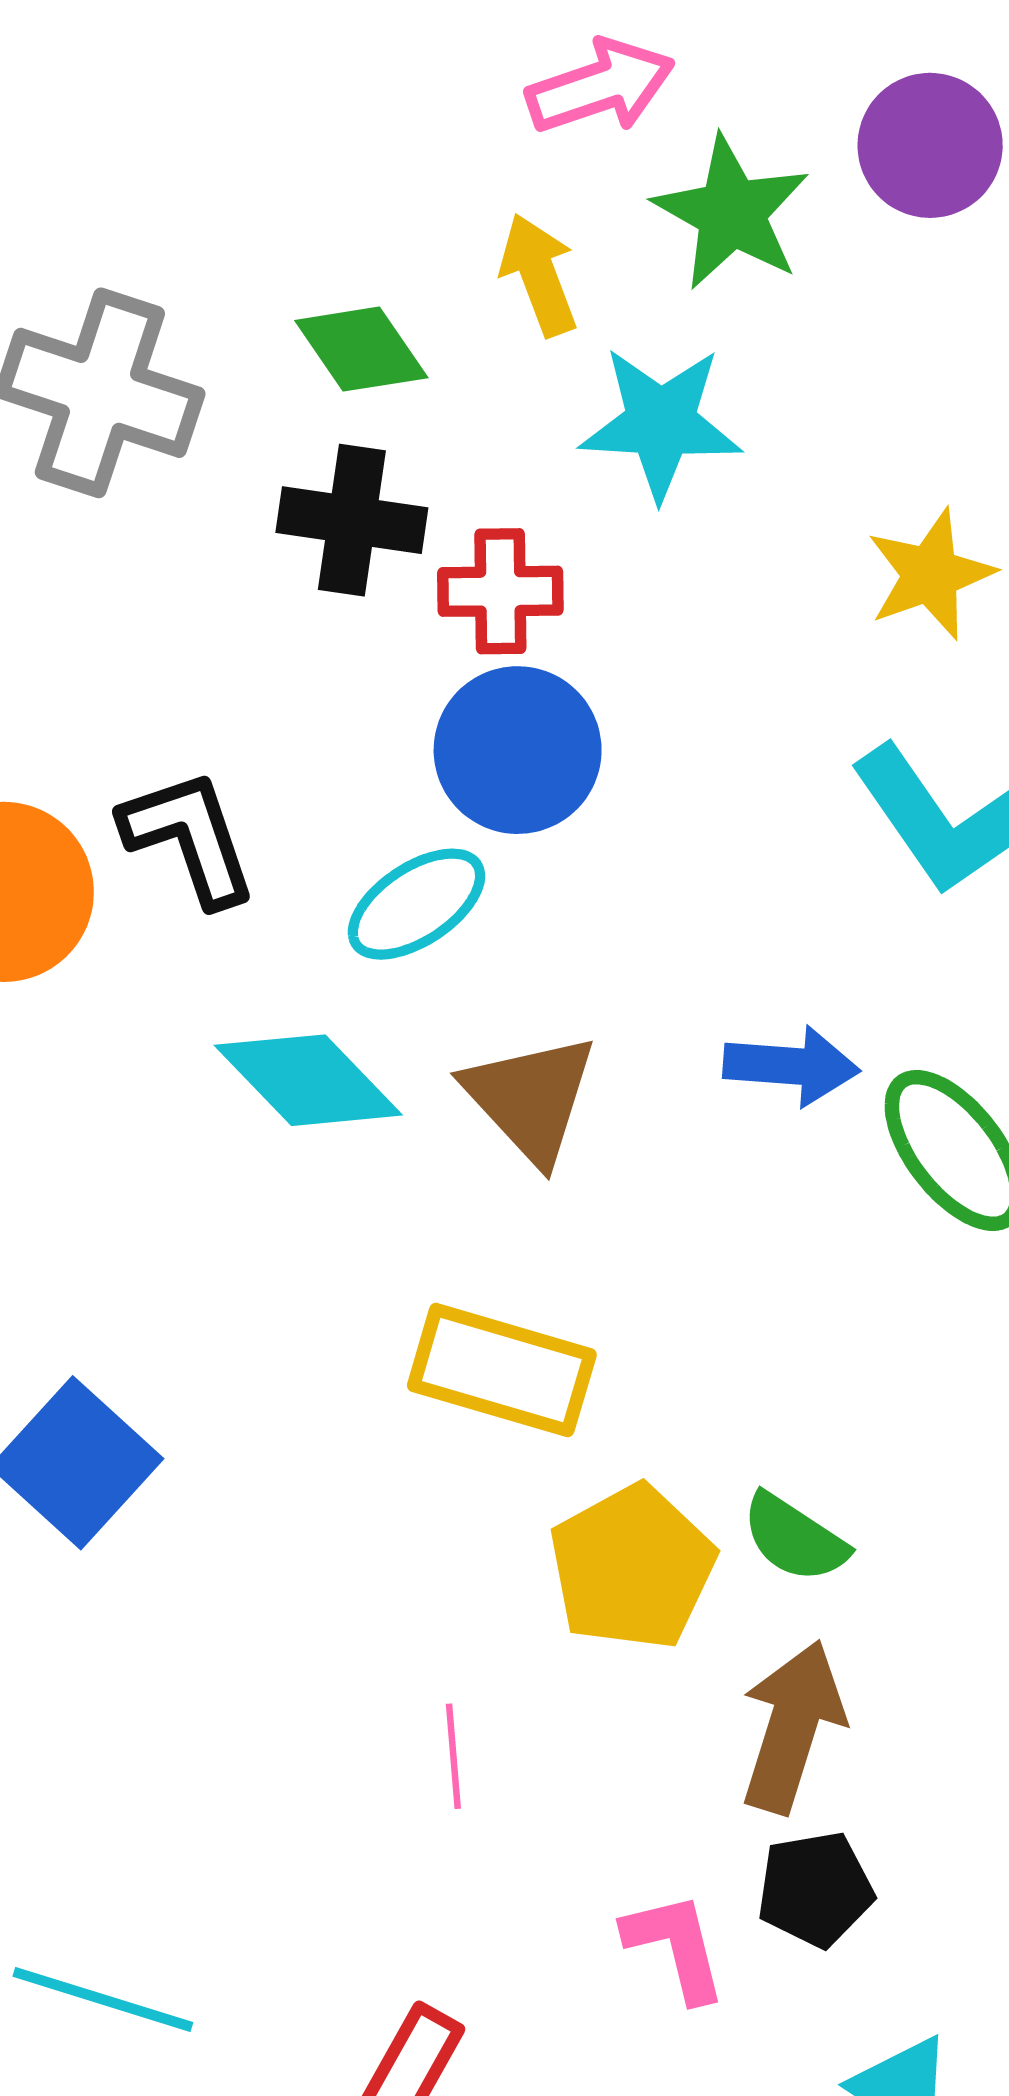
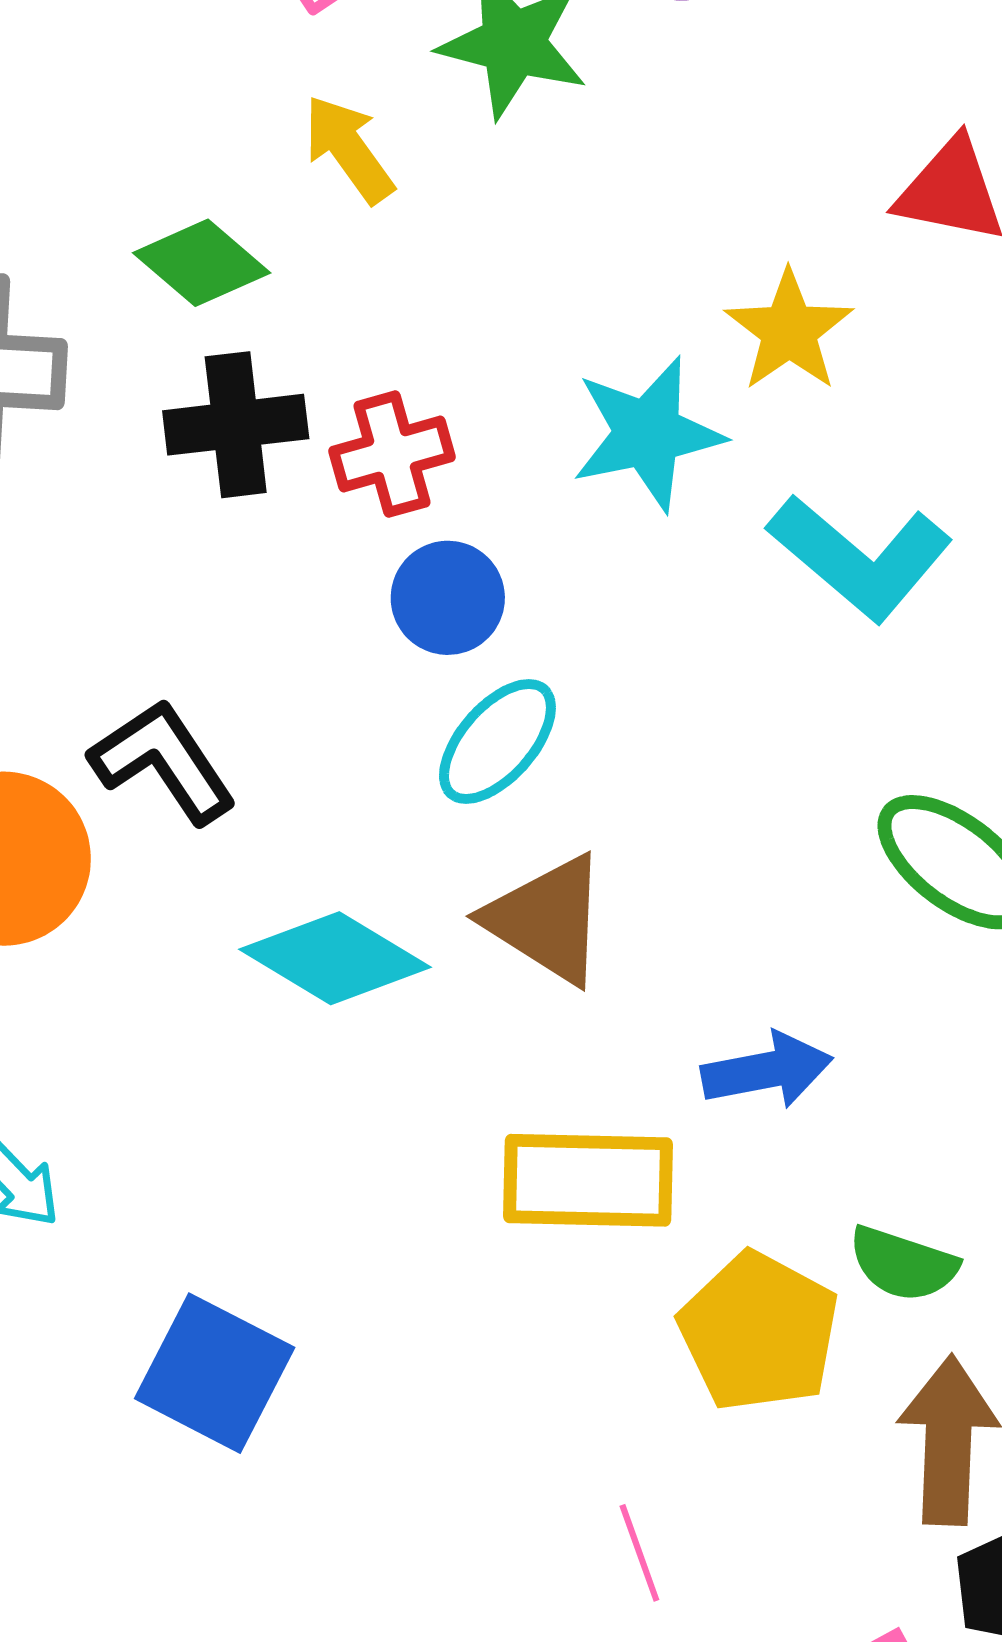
cyan star: (661, 423) -> (648, 434), moved
blue circle: (518, 750) -> (448, 598), size x0.7
cyan ellipse: (416, 904) -> (497, 741), moved
blue arrow: (791, 1066) -> (767, 1070), moved

